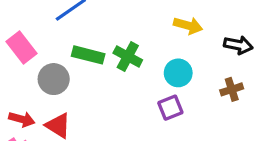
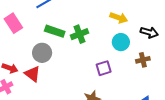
green cross: (128, 57) -> (80, 34), turned 36
cyan circle: (178, 73) -> (121, 42), moved
gray circle: (54, 79) -> (42, 53), moved

